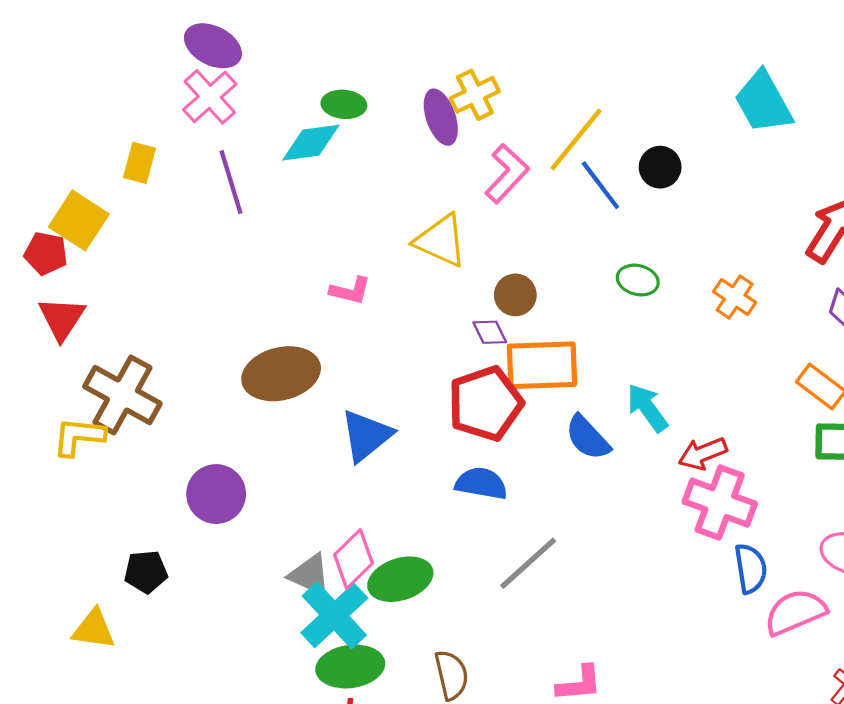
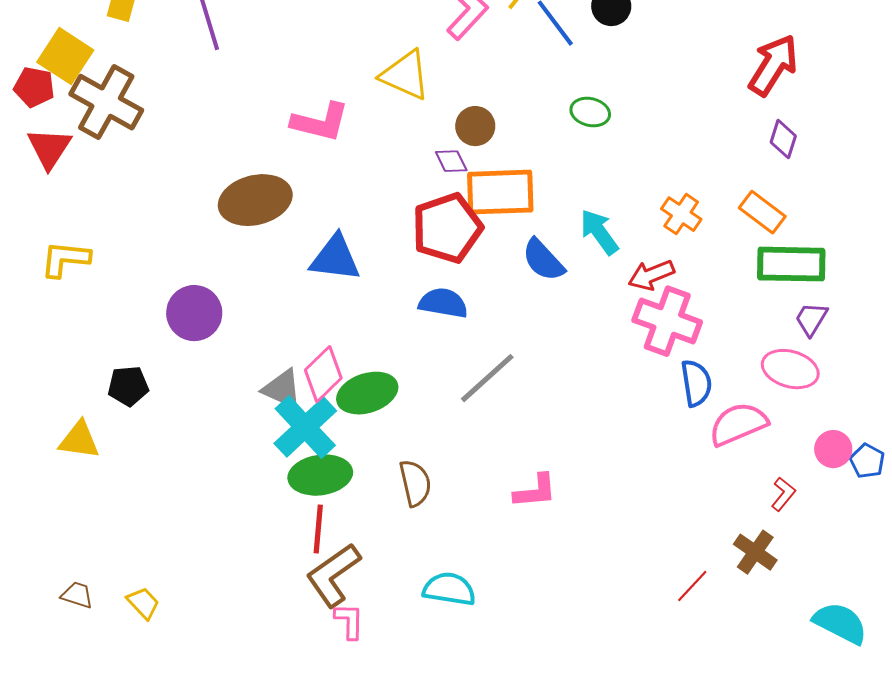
pink L-shape: (350, 291) -> (320, 122), size x1.5
orange cross: (735, 297) -> (681, 214), moved
brown cross: (122, 395) -> (106, 102), moved
blue triangle: (366, 435) -> (335, 258), turned 46

